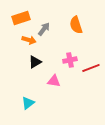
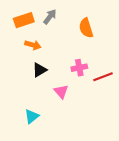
gray arrow: (44, 29) -> (50, 17), moved
pink triangle: (54, 81) -> (61, 91), turned 40

